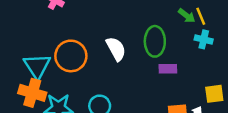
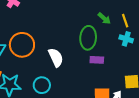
green arrow: (187, 16) -> (104, 18), moved
white semicircle: (116, 49) -> (56, 57), moved

